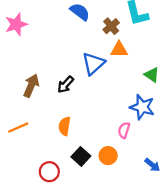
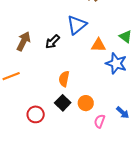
orange triangle: (119, 50) -> (98, 45), moved
orange semicircle: (64, 126) -> (64, 79), moved
pink semicircle: (124, 130) -> (100, 121), moved

